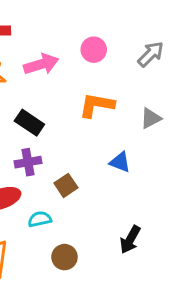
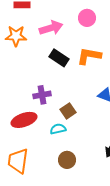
black rectangle: (29, 123) -> (59, 58), moved
cyan semicircle: (40, 219) -> (58, 129), moved

